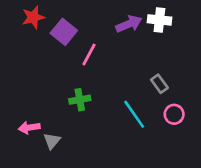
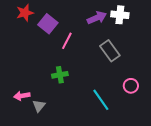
gray rectangle: (159, 84) -> (110, 51), moved, size x1.5
cyan line: (134, 114) -> (101, 100), moved

